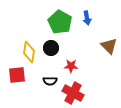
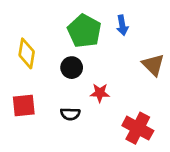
yellow diamond: (29, 52) -> (27, 53), moved
red cross: (73, 93) -> (138, 128), moved

